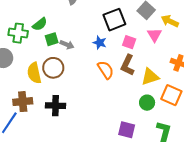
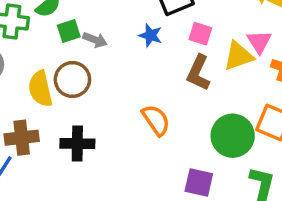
pink triangle: (154, 35) -> (259, 42), moved
orange semicircle: (106, 70) -> (156, 120), moved
yellow triangle: (150, 77) -> (238, 56), moved
green circle: (147, 103) -> (233, 136), size x1.6

